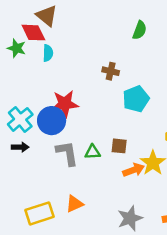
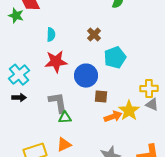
cyan semicircle: (48, 53) -> (51, 35), moved
brown cross: (111, 71) -> (94, 35), turned 32
blue circle: (52, 121) -> (86, 76), moved
green triangle: (93, 152) -> (65, 118), moved

